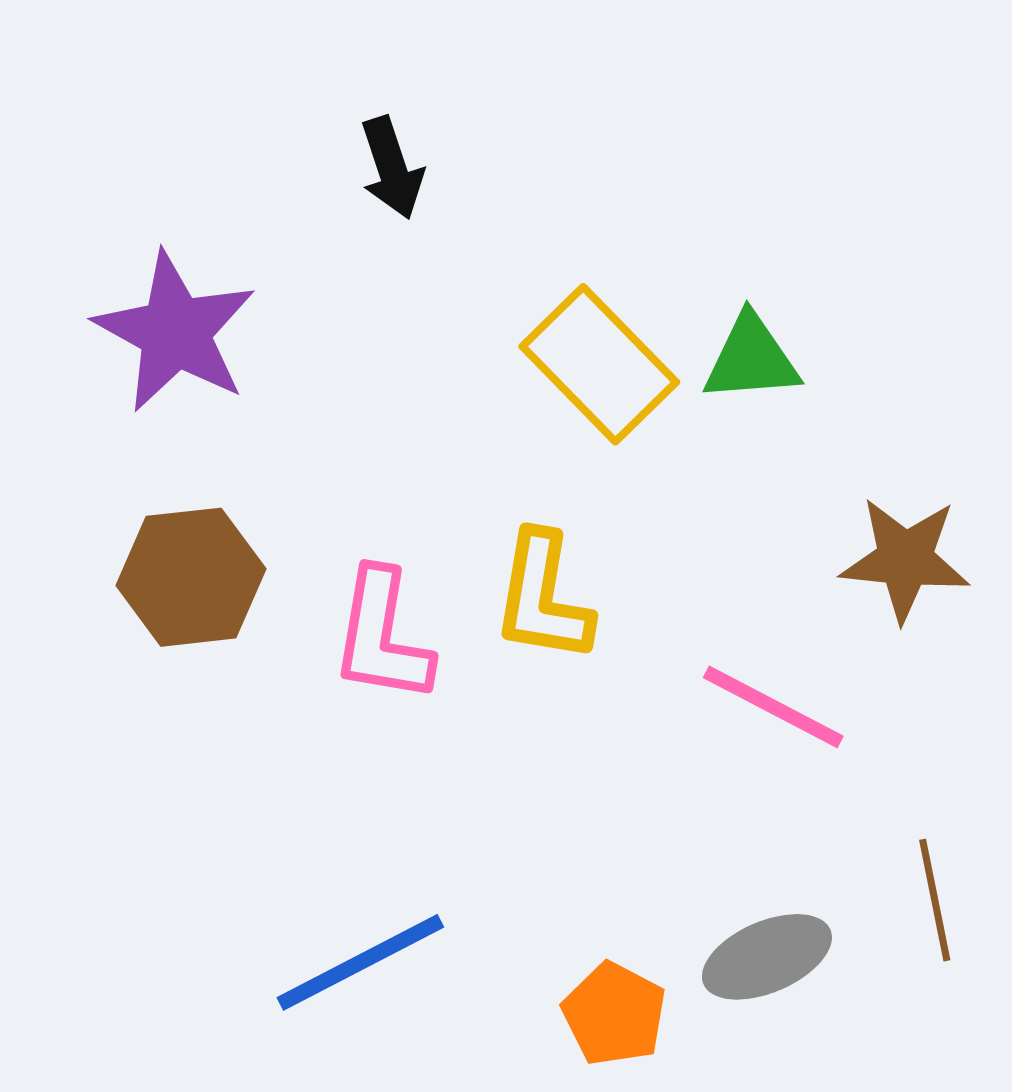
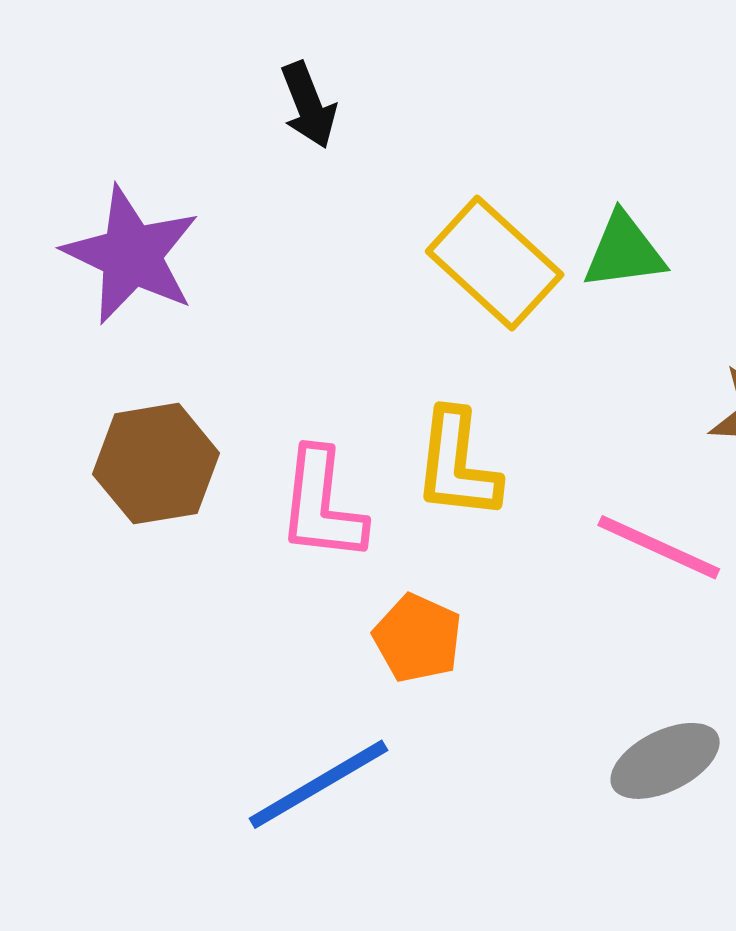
orange pentagon: (614, 1014) -> (418, 638), moved

